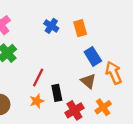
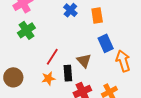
brown triangle: (88, 81) -> (84, 61), moved

